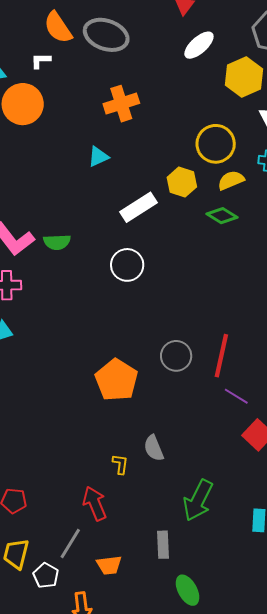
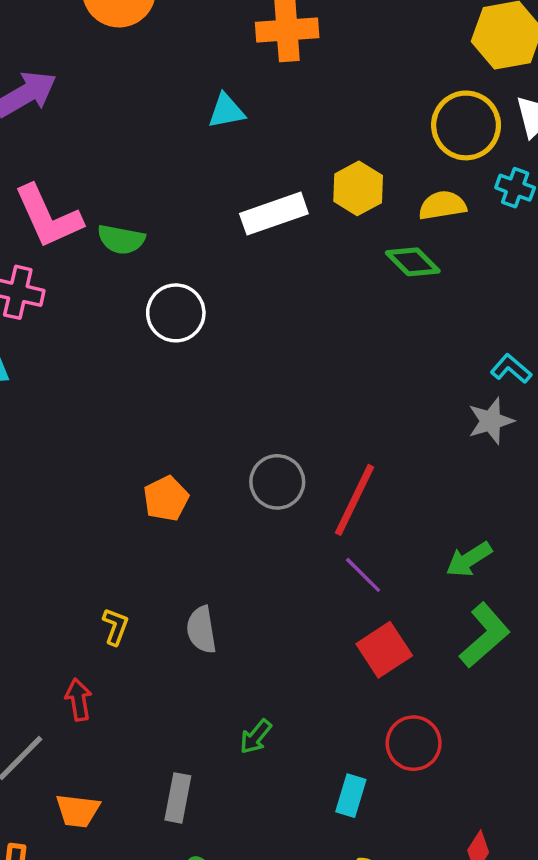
yellow circle: (216, 144) -> (466, 125), moved
white circle: (127, 265) -> (176, 313), moved
orange pentagon: (116, 380) -> (166, 499), size x0.6
yellow L-shape: (120, 464) -> (115, 627), moved
green arrow: (198, 500) -> (256, 737), size x0.5
red arrow: (95, 503) -> (79, 700), size x0.7

